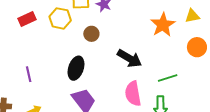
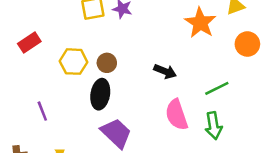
yellow hexagon: (60, 18) -> (74, 62), moved
brown circle: (91, 34) -> (107, 63), moved
black arrow: (129, 58) -> (165, 71), size x0.7

